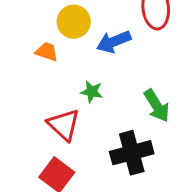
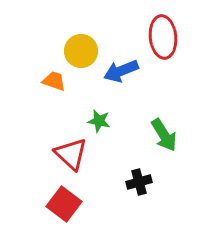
black cross: (132, 153) -> (139, 182), size x0.6

